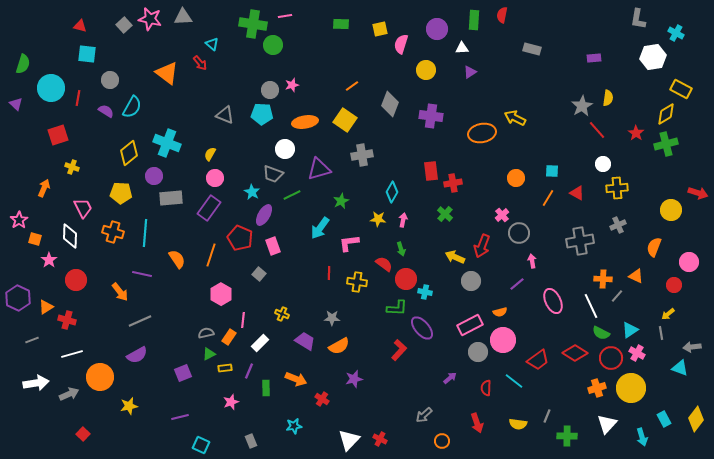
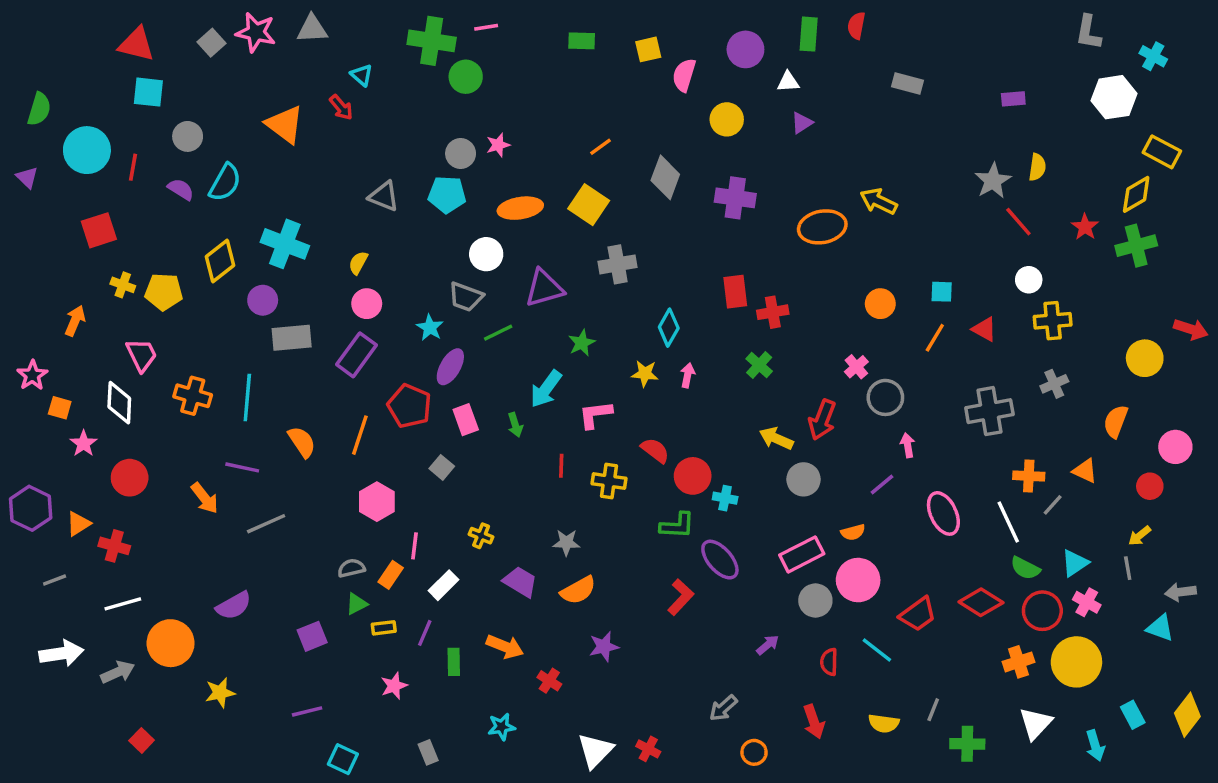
red triangle: (80, 26) -> (136, 44), size x1.6
yellow pentagon: (121, 193) -> (164, 292), moved
green arrow: (401, 249) -> (515, 425), moved
gray line: (140, 321) -> (266, 524), moved

